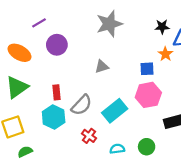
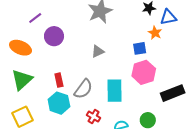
cyan rectangle: (115, 111) -> (114, 91), turned -45

